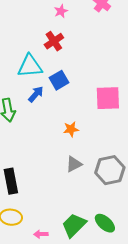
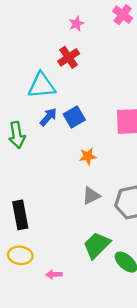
blue square: (59, 80) -> (74, 117), moved
green trapezoid: (74, 225) -> (97, 245), moved

